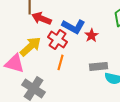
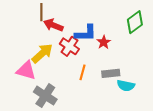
blue L-shape: (74, 26) -> (86, 33), turned -30
orange line: (61, 62) -> (83, 72), moved

